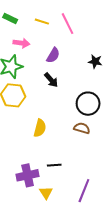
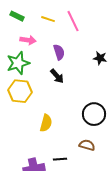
purple semicircle: (53, 55) -> (59, 52), turned -49
black circle: (88, 104) -> (94, 114), moved
brown semicircle: (82, 128) -> (87, 145), moved

